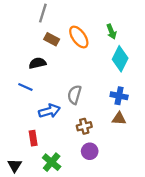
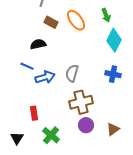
blue arrow: (49, 111) -> (45, 77), moved
brown triangle: (119, 119) -> (113, 129), moved, turned -40
brown cross: (84, 126) -> (81, 102), size x1.6

